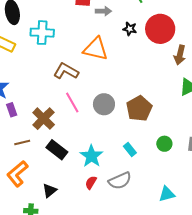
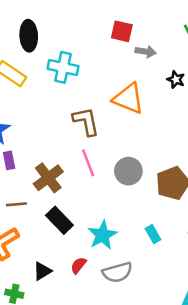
brown L-shape: (66, 71) -> (86, 121), turned 40
gray semicircle: (120, 181) -> (117, 272), moved
red semicircle: (91, 183) -> (78, 265), moved

